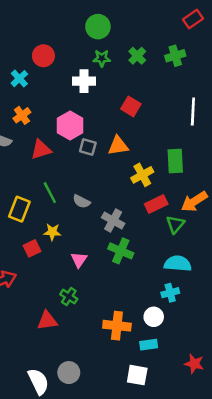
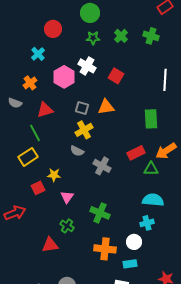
red circle: (43, 56) -> (53, 29), moved
green cross: (175, 56) -> (151, 36), turned 35
cyan cross: (19, 79) -> (38, 54), moved
white cross: (84, 81) -> (87, 66), moved, turned 30
pink hexagon: (70, 125) -> (64, 77), moved
yellow cross: (142, 175) -> (84, 130), moved
green line: (50, 193) -> (35, 133), moved
yellow rectangle: (19, 209) -> (28, 157), turned 36
green triangle: (175, 224) -> (151, 169), turned 49
green cross: (121, 251) -> (100, 213), moved
pink triangle: (79, 260) -> (67, 197), moved

